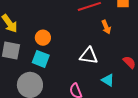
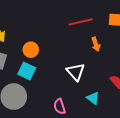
white triangle: (89, 56) -> (76, 72), turned 36

